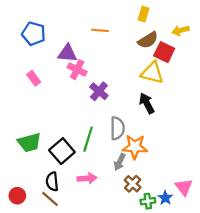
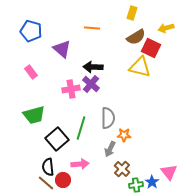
purple triangle: (67, 53) -> (62, 49), turned 36
pink cross: (77, 70) -> (71, 89), moved, turned -36
black arrow: (147, 103) -> (93, 67), moved, turned -60
green trapezoid: (29, 142) -> (34, 115), moved
orange star: (135, 147) -> (124, 135), size x0.6
red circle: (17, 196) -> (63, 180), moved

